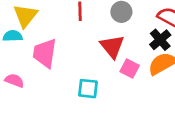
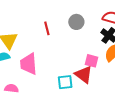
red triangle: (112, 46) -> (84, 75), moved

